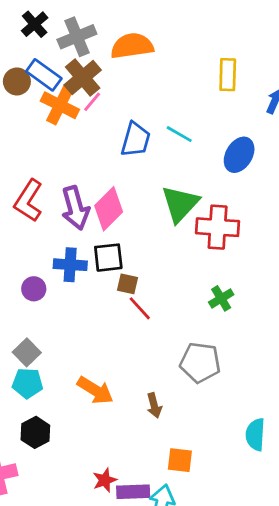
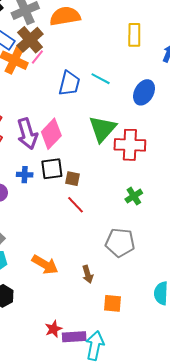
blue cross: (70, 265) -> (25, 175), size x0.7
brown square: (127, 284) -> (72, 179), moved
orange square: (180, 460) -> (113, 303), moved

